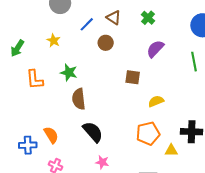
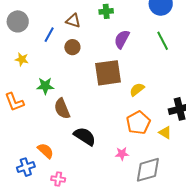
green cross: (148, 18) -> (106, 11), turned -32
brown square: (133, 77) -> (108, 73), size x1.8
yellow triangle: (171, 150) -> (165, 133), turned 48
pink star: (102, 162) -> (122, 154), moved

